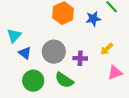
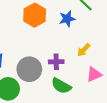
gray circle: (54, 52) -> (29, 69), moved
green semicircle: (64, 80) -> (61, 86), moved

